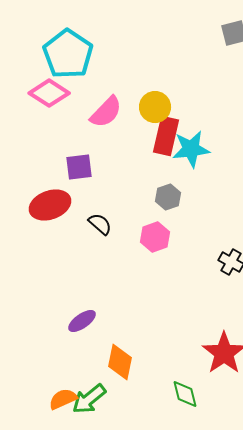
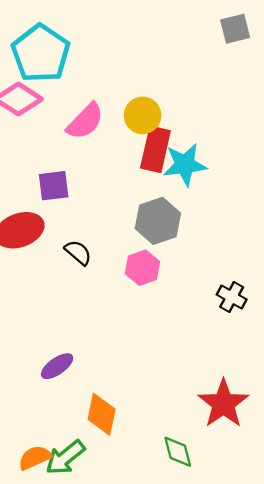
gray hexagon: (168, 197) -> (158, 221), size x1.5

